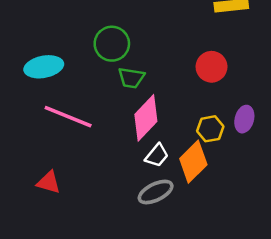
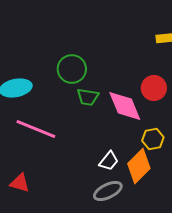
pink diamond: (146, 118) -> (125, 106), moved, turned -66

